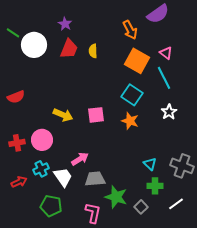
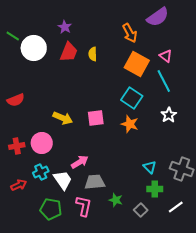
green star: (116, 197) -> (116, 200), size x0.6
pink L-shape: (93, 213) -> (84, 206), moved

